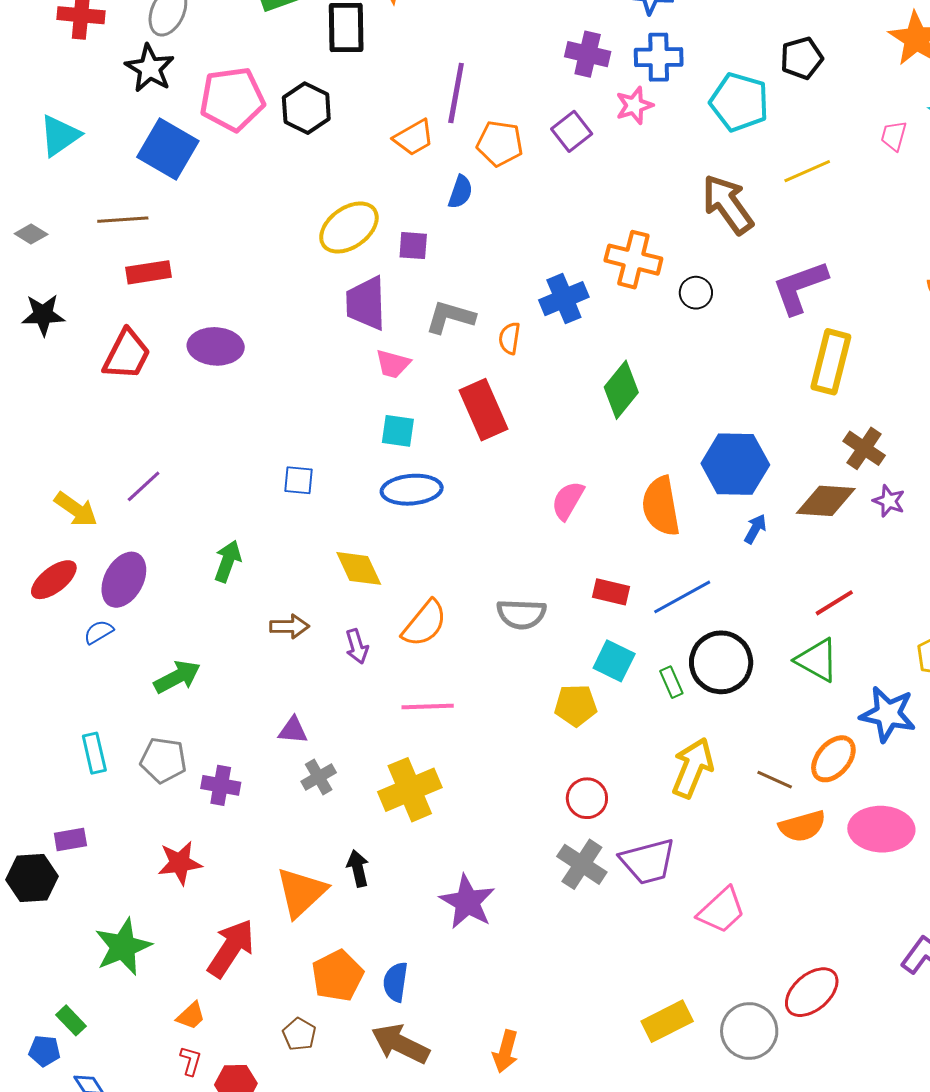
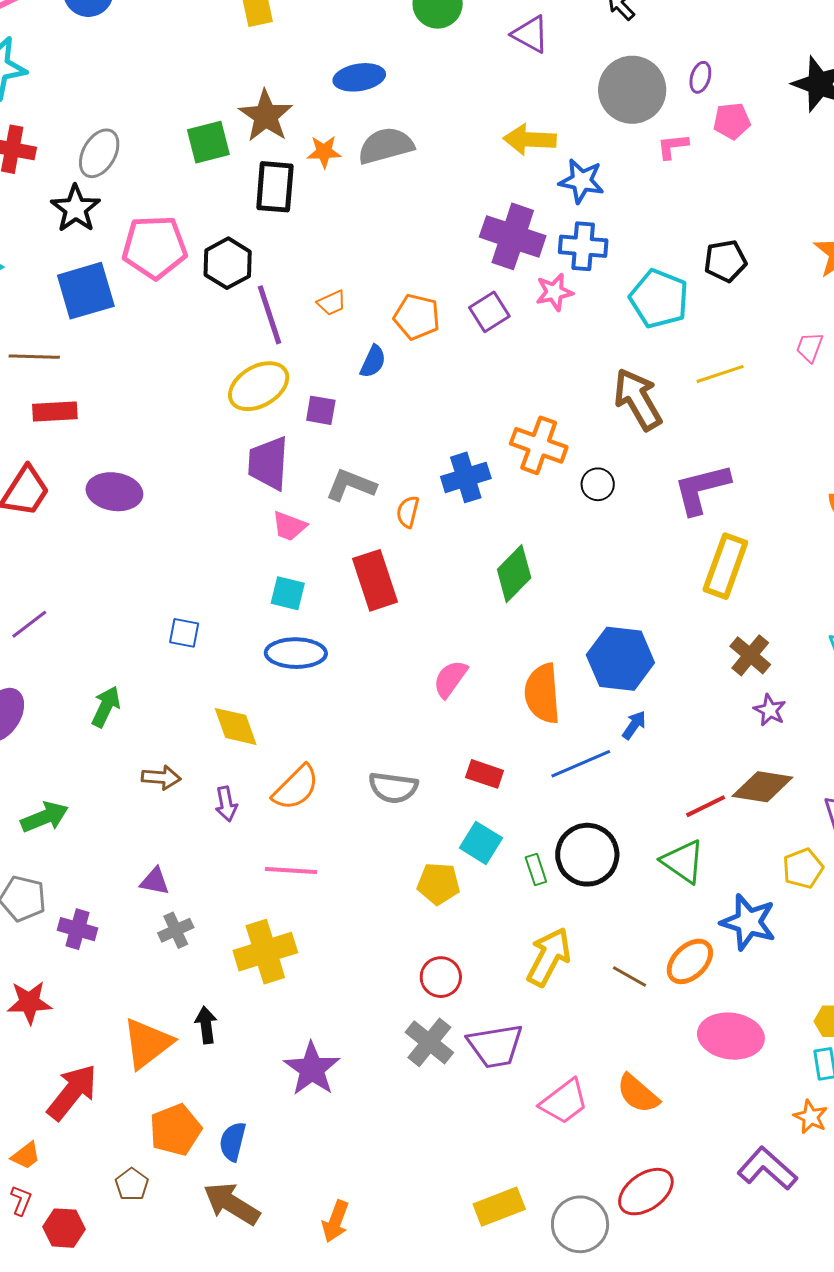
purple cross: (588, 54) -> (513, 236), size x1.4
purple line: (456, 93) -> (269, 315), moved, turned -34
orange trapezoid: (414, 138) -> (332, 303), size x0.7
blue square: (168, 149) -> (86, 291), turned 38
brown diamond: (826, 501) -> (762, 787), moved
blue line: (682, 597) -> (581, 764), moved
orange semicircle: (802, 826) -> (638, 1094), moved, turned 51

